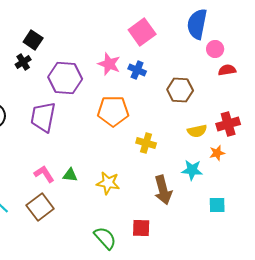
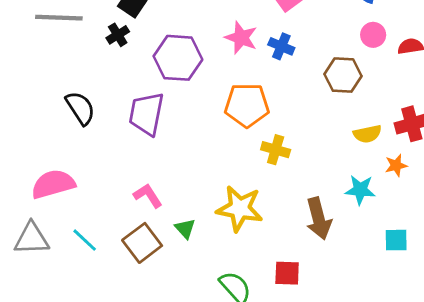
pink circle: (215, 49) -> (373, 35), moved
yellow cross: (146, 143) -> (276, 150), moved
green triangle: (70, 175) -> (185, 229), moved, turned 42
yellow star: (108, 183) -> (240, 208), size x1.4

